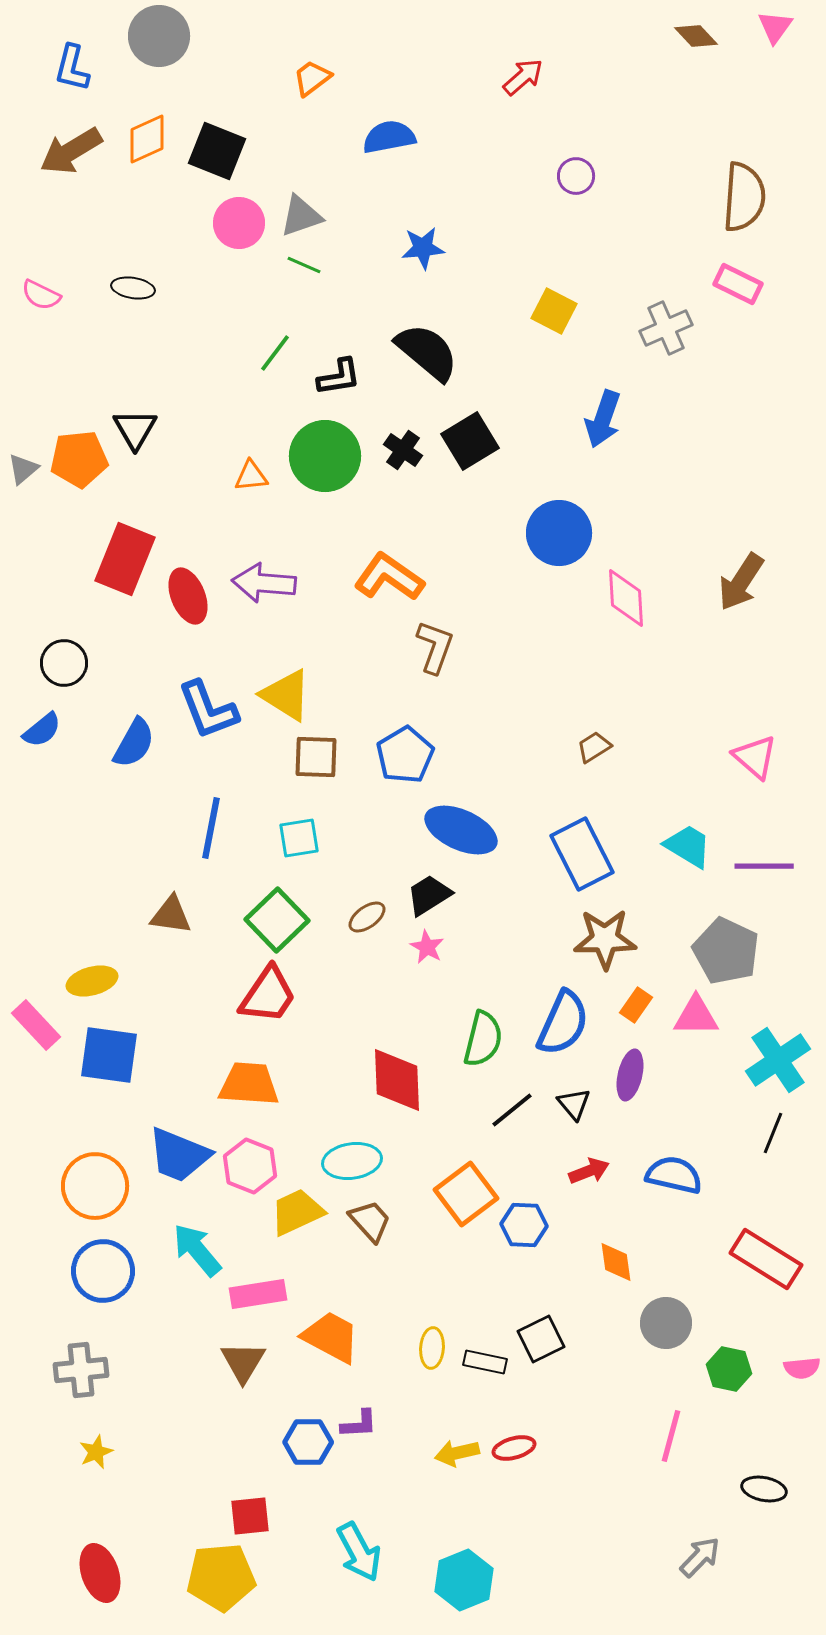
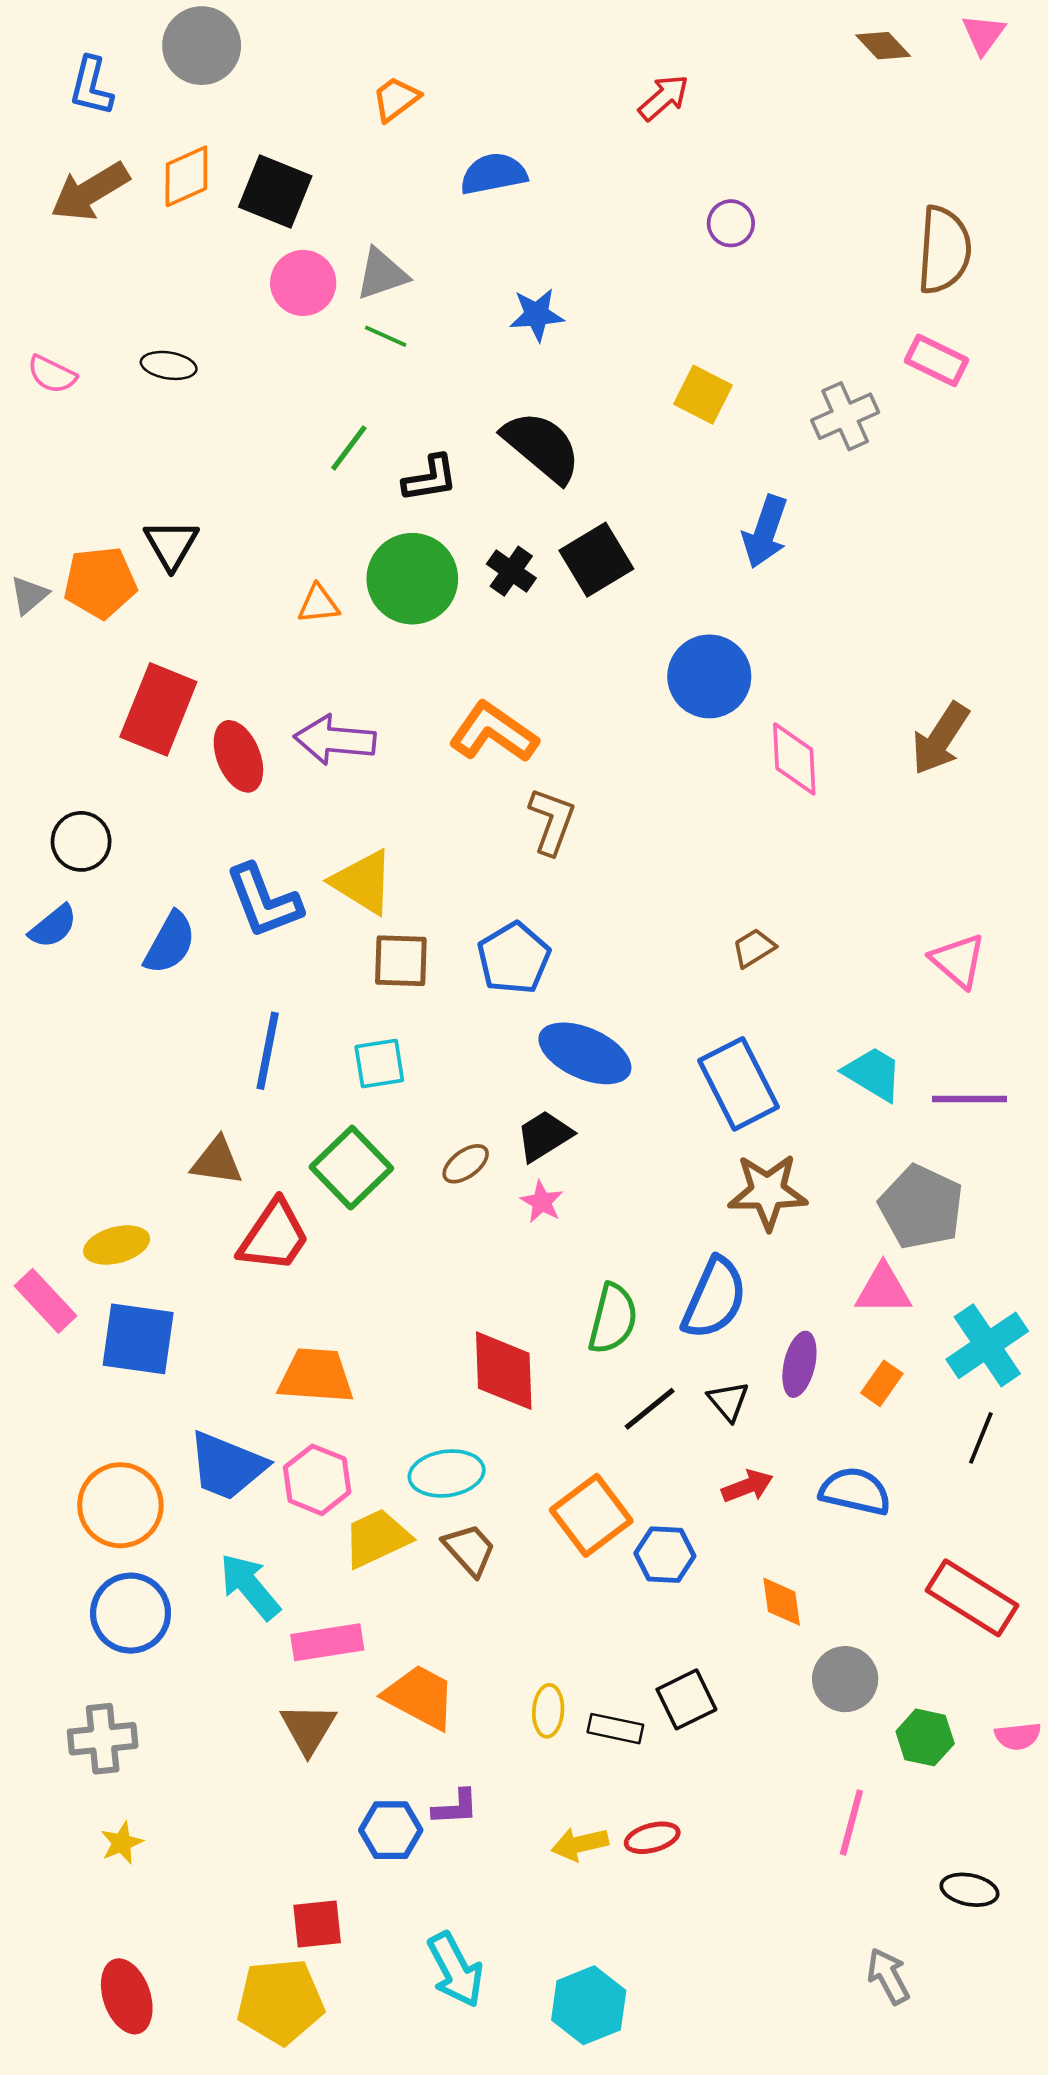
red trapezoid: (268, 995) -> (274, 1236), moved
orange rectangle: (636, 1005) -> (882, 1383), moved
gray arrow: (700, 1557) -> (888, 1976), turned -72

